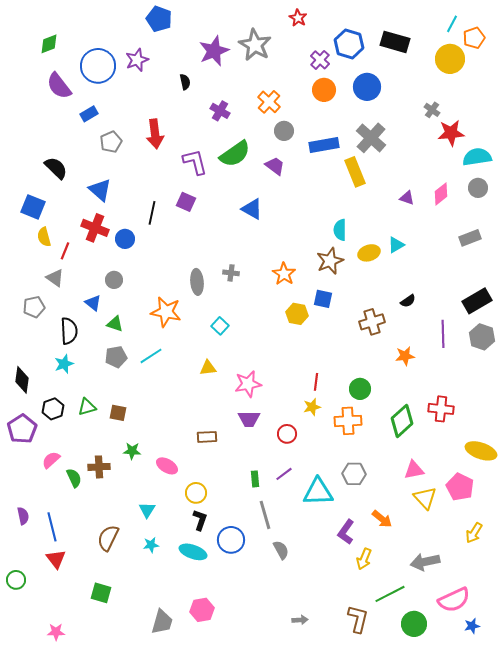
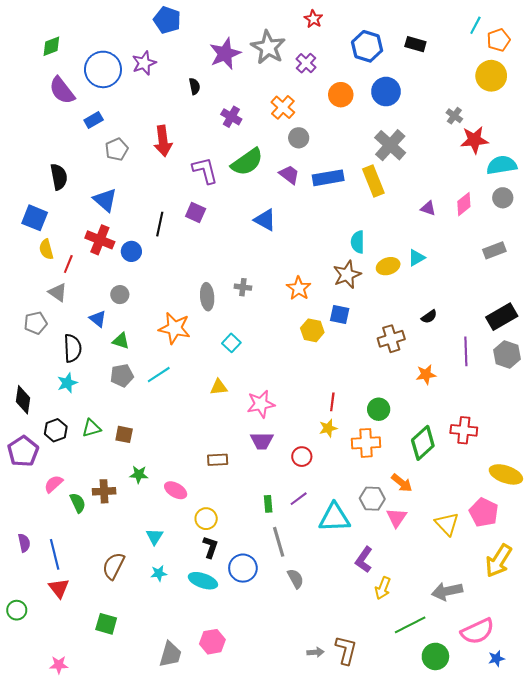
black rectangle: (395, 42) -> (415, 44), size x0.7
yellow circle: (450, 59) -> (491, 76), moved
purple cross: (320, 60) -> (306, 63), moved
blue rectangle: (324, 145) -> (328, 178), moved
black semicircle: (56, 168) -> (59, 177), turned 35
pink triangle: (414, 470) -> (396, 518), moved, turned -45
orange arrow: (382, 519) -> (402, 483), moved
yellow arrow: (474, 533) -> (499, 561), size x1.5
brown L-shape: (358, 619) -> (346, 650), moved

